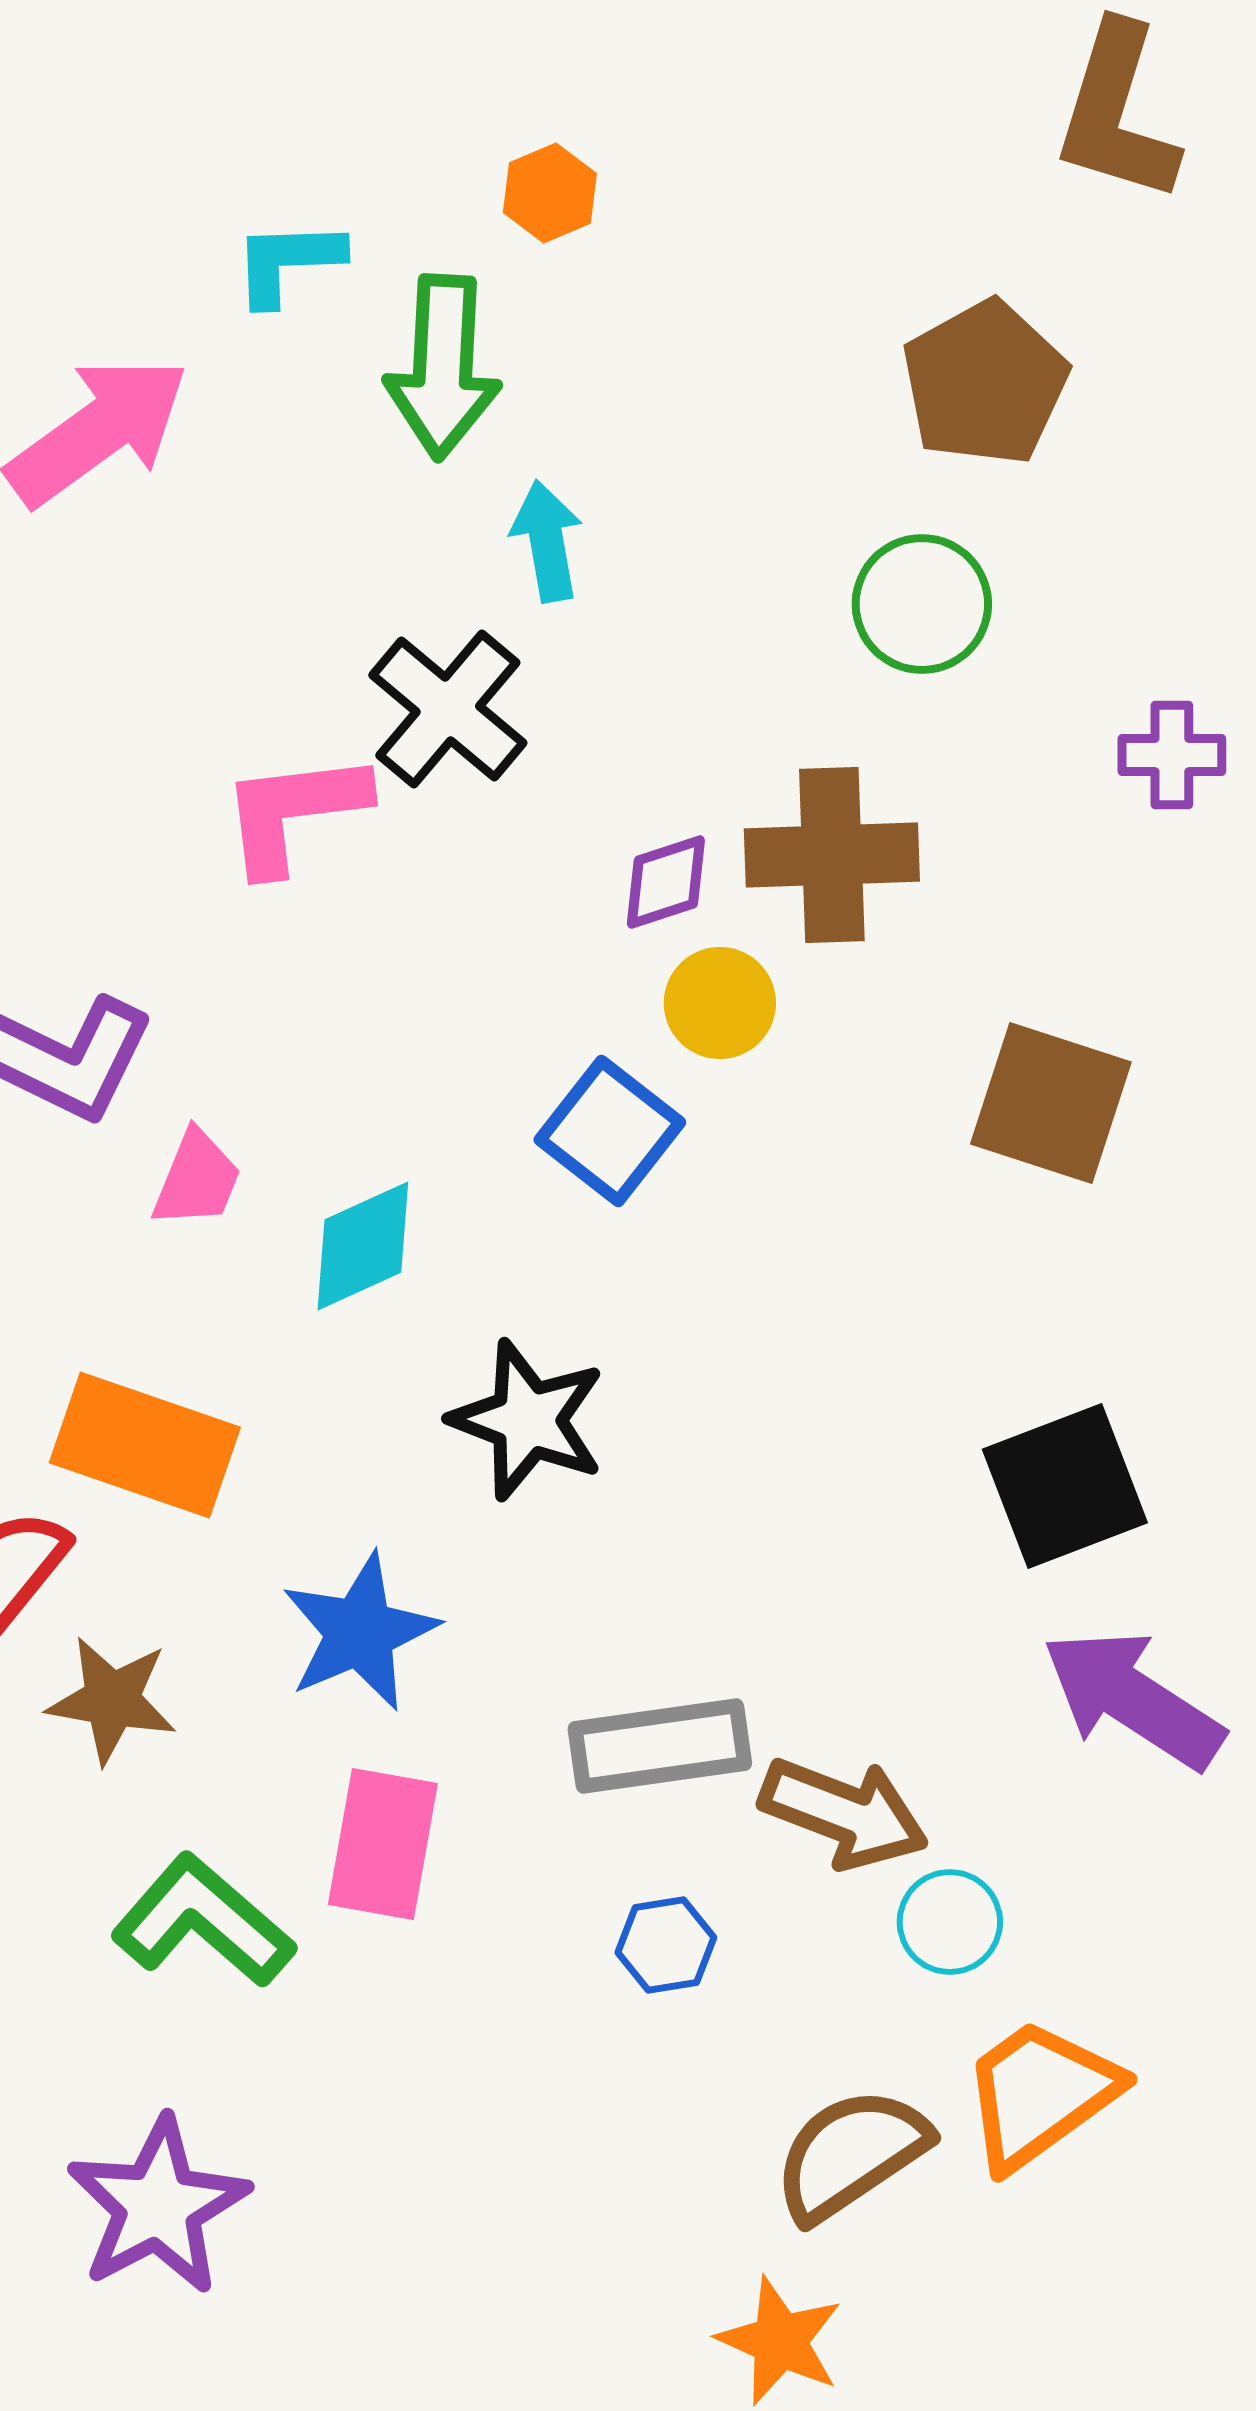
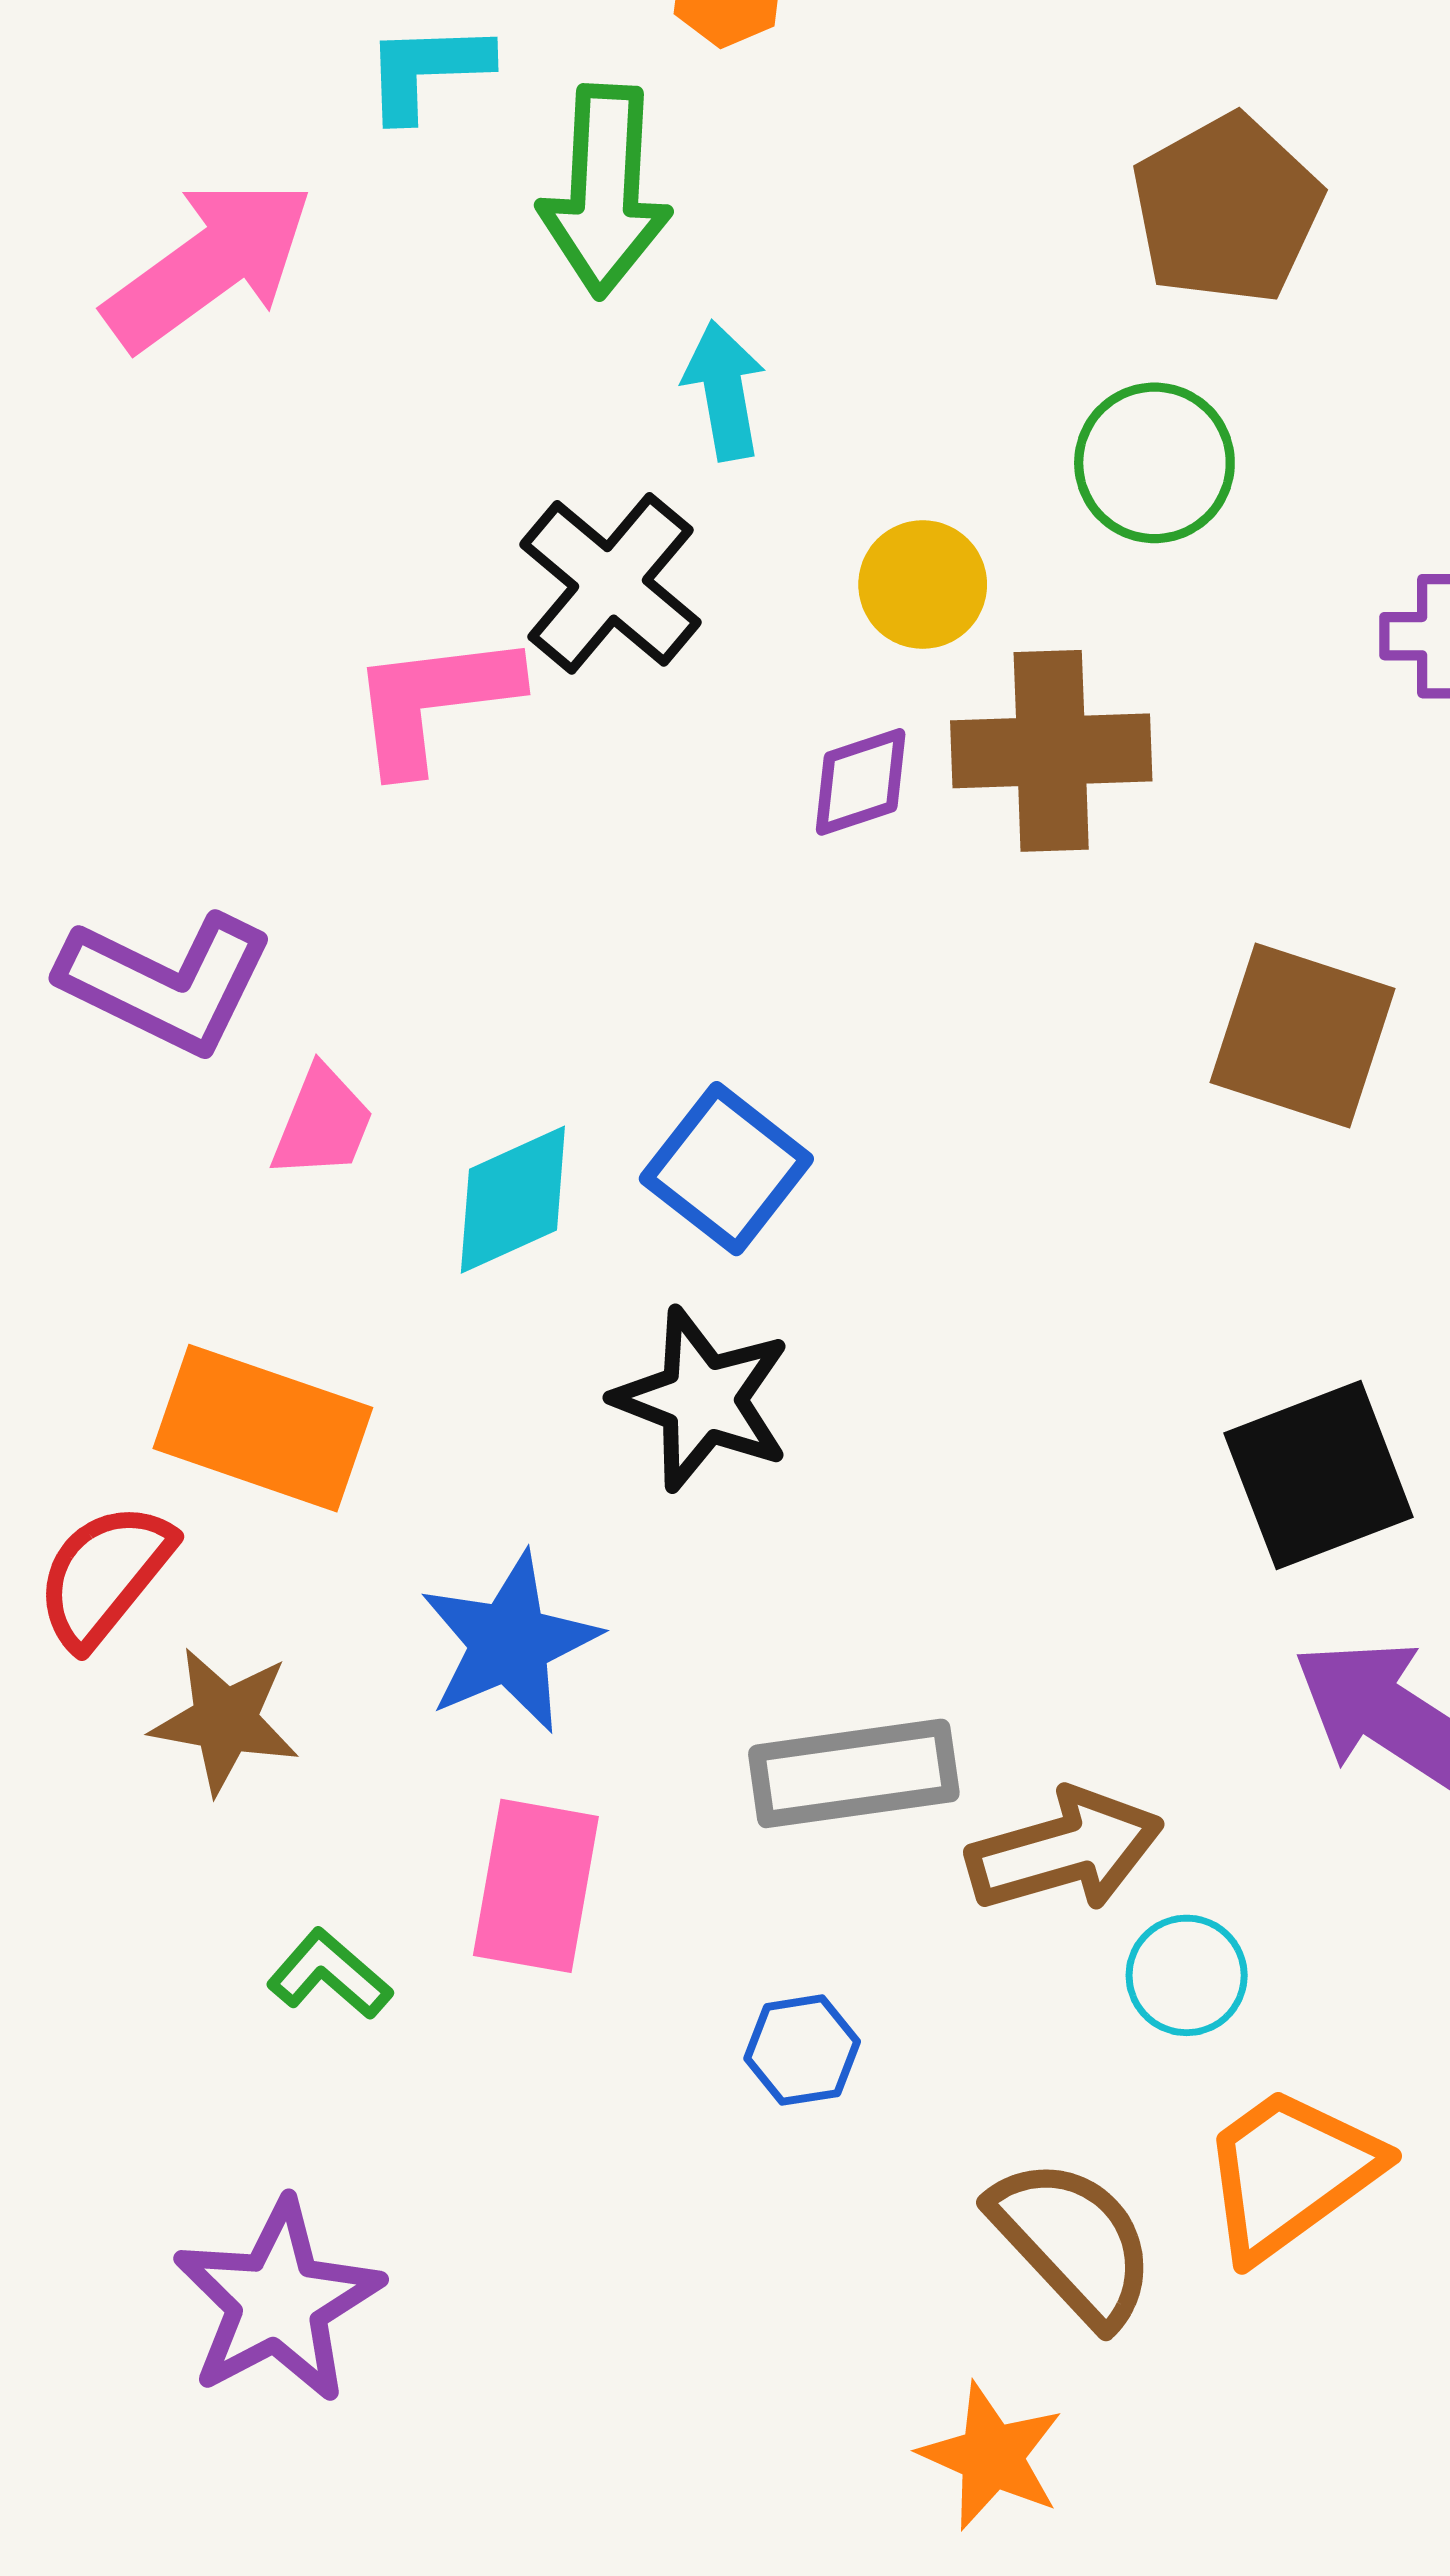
yellow circle: (720, 1003) -> (923, 585), moved
blue square: (610, 1131) -> (726, 1169), moved
brown arrow: (844, 1813) -> (1065, 1850), turned -37
green L-shape: (203, 1921) -> (329, 1974), size x0.6
blue hexagon: (666, 1945) -> (802, 2050), moved
brown semicircle: (851, 2154) -> (1073, 2242), turned 81

